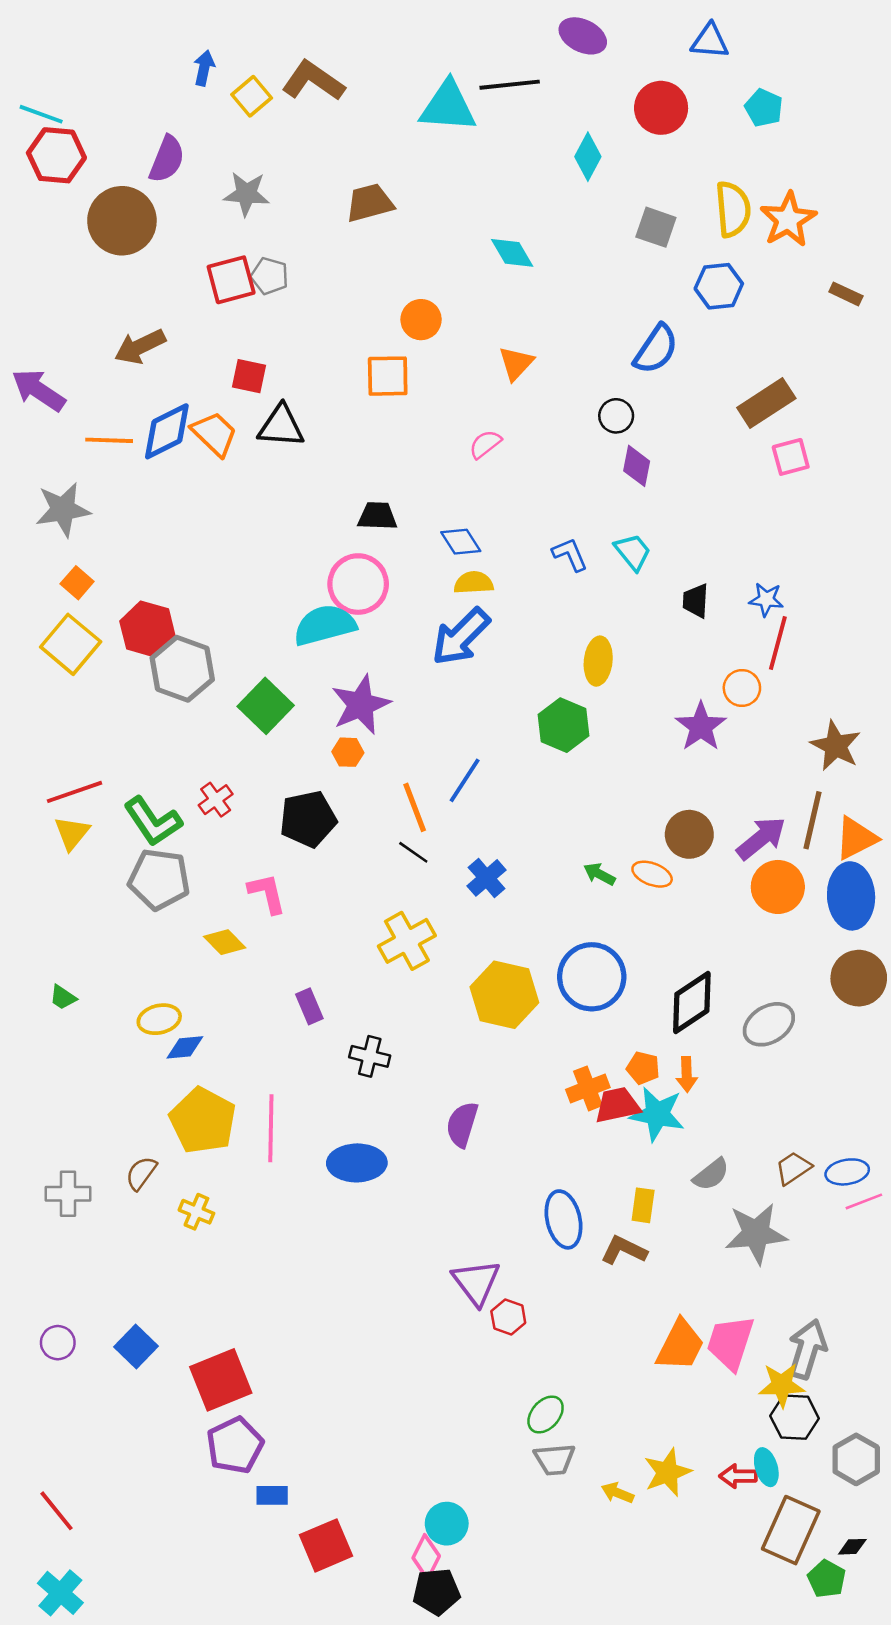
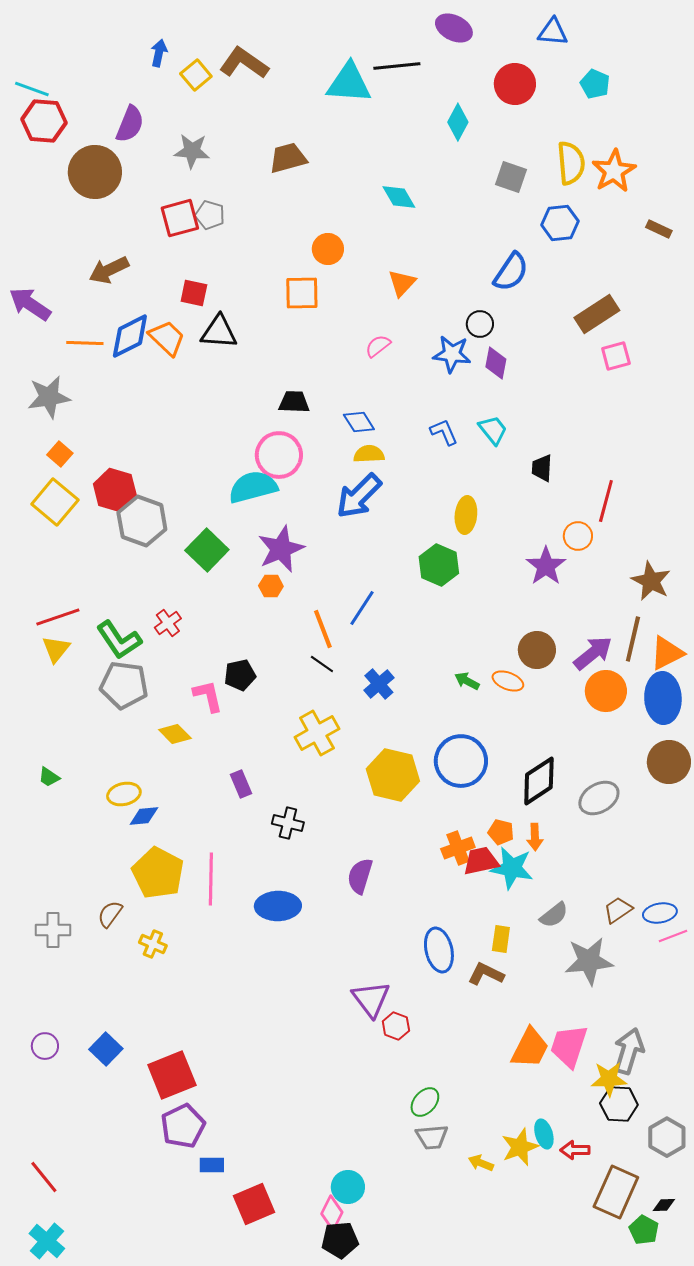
blue star: (766, 599) -> (452, 354), moved, size x1.4
black pentagon: (308, 819) -> (240, 675), moved, size x0.7
cyan ellipse: (766, 1467) -> (544, 1134), moved

